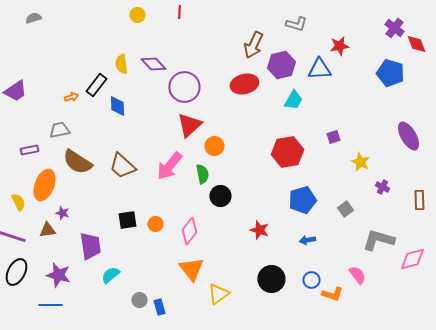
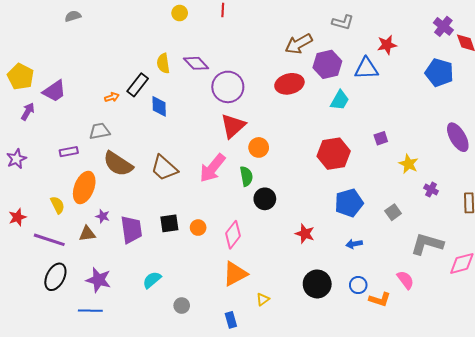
brown arrow: (253, 45) -> (299, 44), turned 36
purple trapezoid: (90, 246) -> (131, 230), moved
orange triangle: (191, 269) -> (235, 274), turned 40
yellow triangle: (218, 294) -> (263, 299), size x0.6
blue rectangle: (159, 307) -> (231, 320), moved

